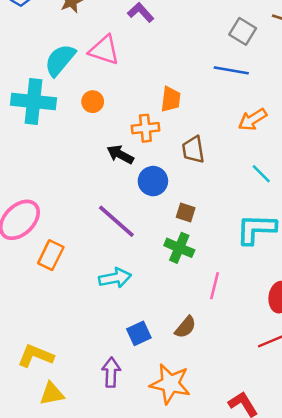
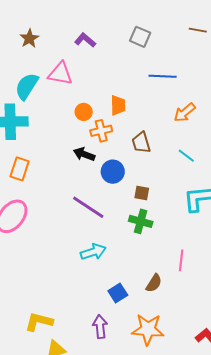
gray square: (243, 31) -> (140, 37), moved
orange circle: (93, 102) -> (84, 112), moved
cyan line: (261, 174) -> (186, 156), moved
orange rectangle: (51, 255) -> (20, 169), moved
pink line: (214, 286) -> (181, 260), moved

